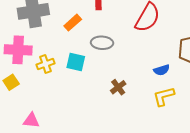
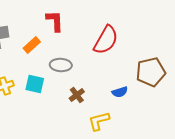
brown cross: (118, 87) -> (77, 95), moved
yellow L-shape: (164, 96) -> (99, 121), moved

